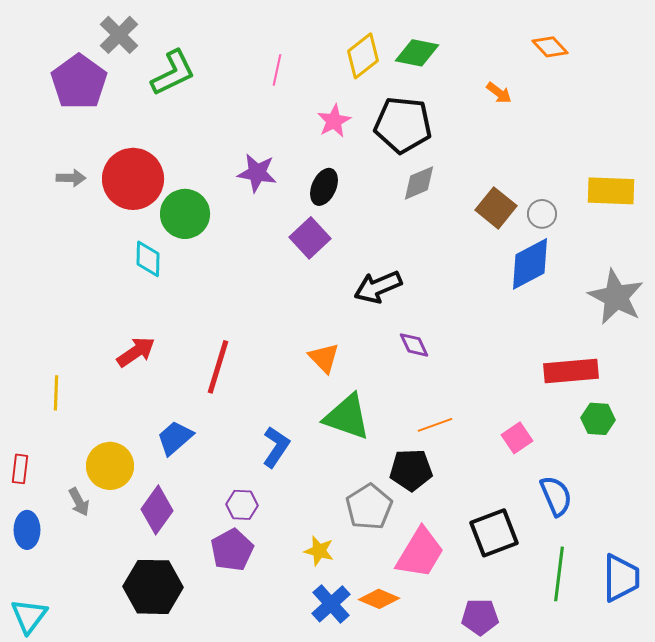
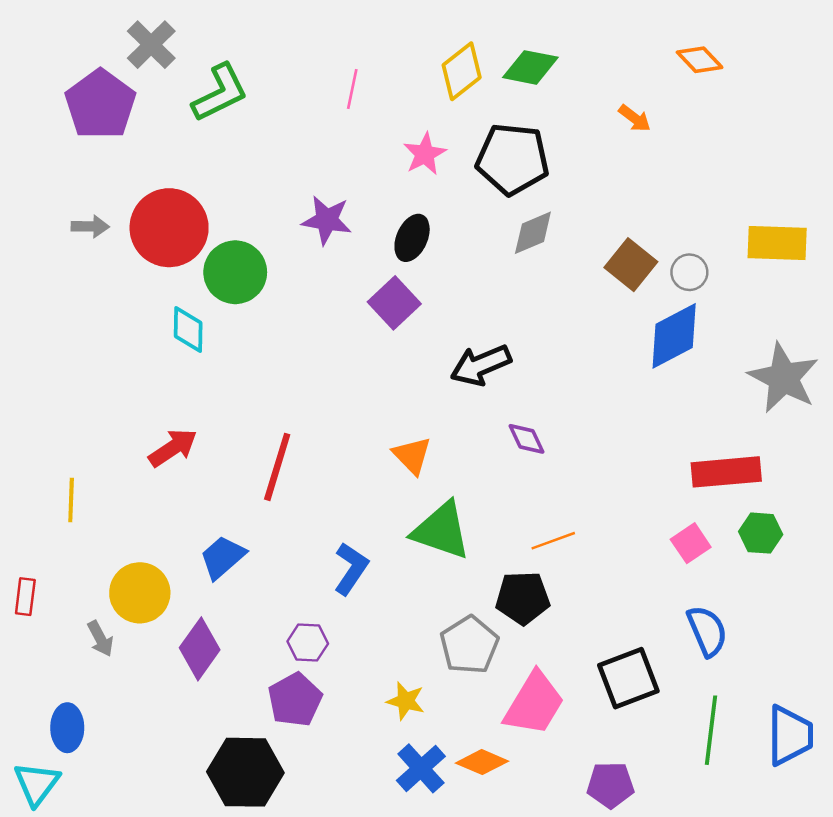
pink square: (517, 438) -> (691, 543), moved
blue ellipse: (27, 530) -> (67, 728), moved
black hexagon: (153, 587) -> (245, 772), moved

